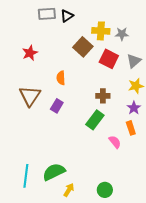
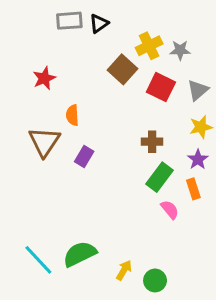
yellow cross: (101, 31) -> (149, 46), turned -30
orange semicircle: (61, 78) -> (72, 115), moved
green rectangle: (95, 120) -> (159, 177), moved
cyan line: (26, 176) -> (38, 260), turned -50
yellow arrow: (69, 190) -> (124, 270), moved

